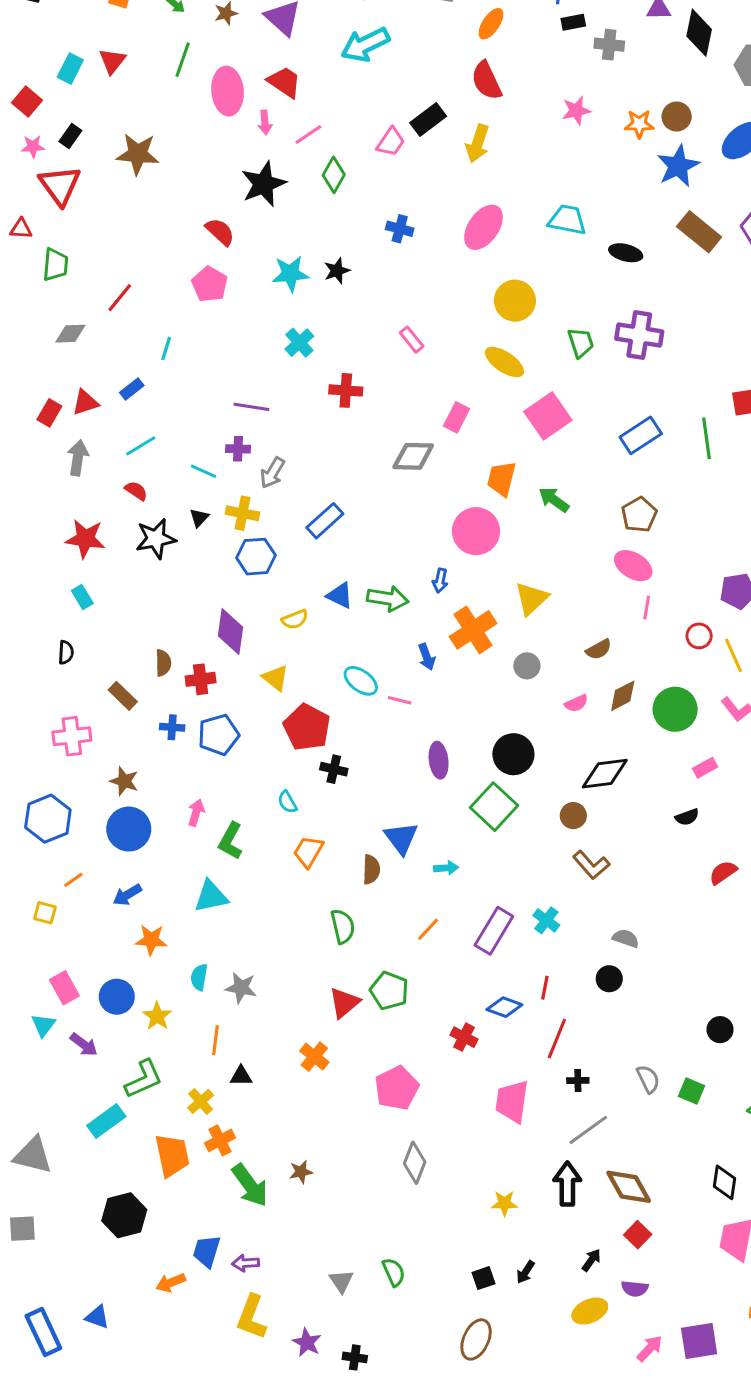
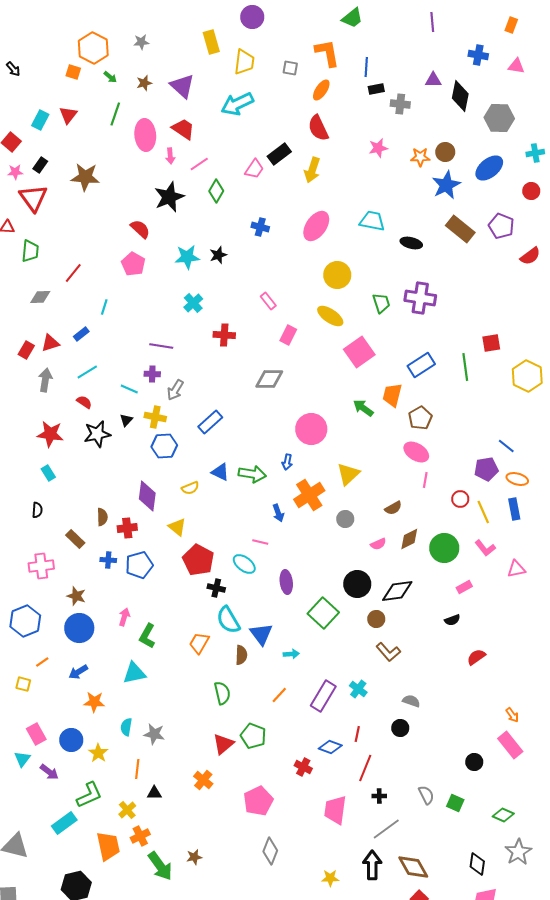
pink rectangle: (457, 417) -> (288, 335), moved
orange trapezoid: (501, 479) -> (392, 395), moved
cyan ellipse: (361, 681) -> (244, 564), moved
black circle: (513, 754) -> (357, 584), moved
cyan semicircle: (287, 802) -> (228, 620), moved, size x1.8

